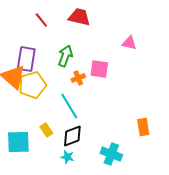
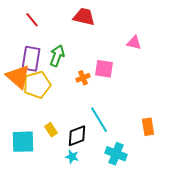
red line: (41, 20) -> (32, 20), moved
green arrow: (65, 56) -> (57, 56), moved
cyan line: (69, 106) -> (99, 120), moved

